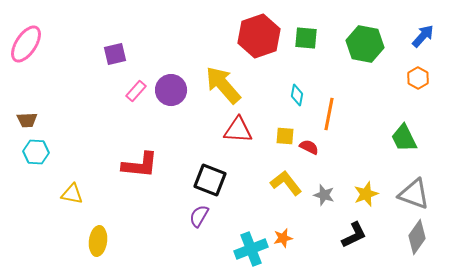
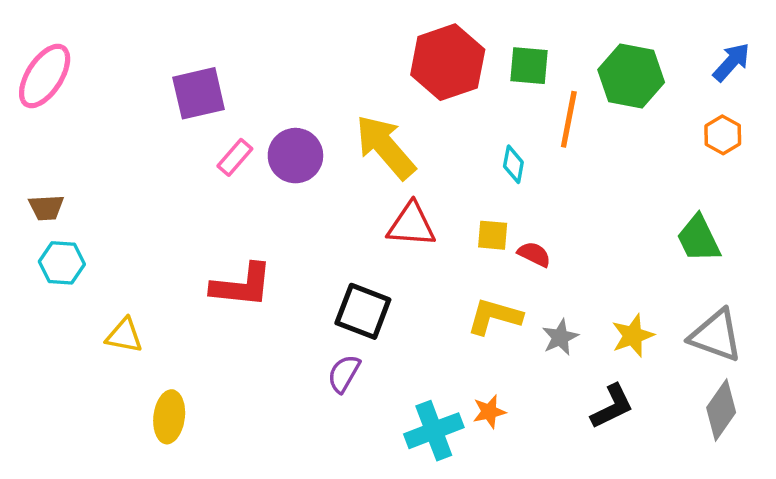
purple square: (115, 54) -> (199, 93), size x1.4
orange line: (329, 114) -> (569, 119), moved
yellow L-shape: (286, 183) -> (494, 316), turned -36
gray star: (324, 195) -> (560, 337), turned 30

